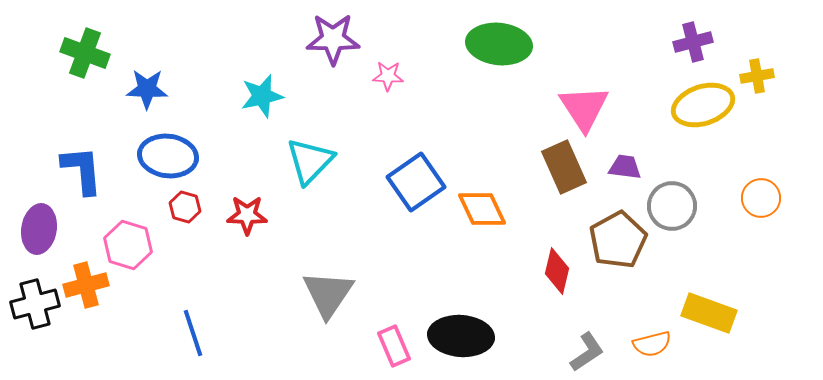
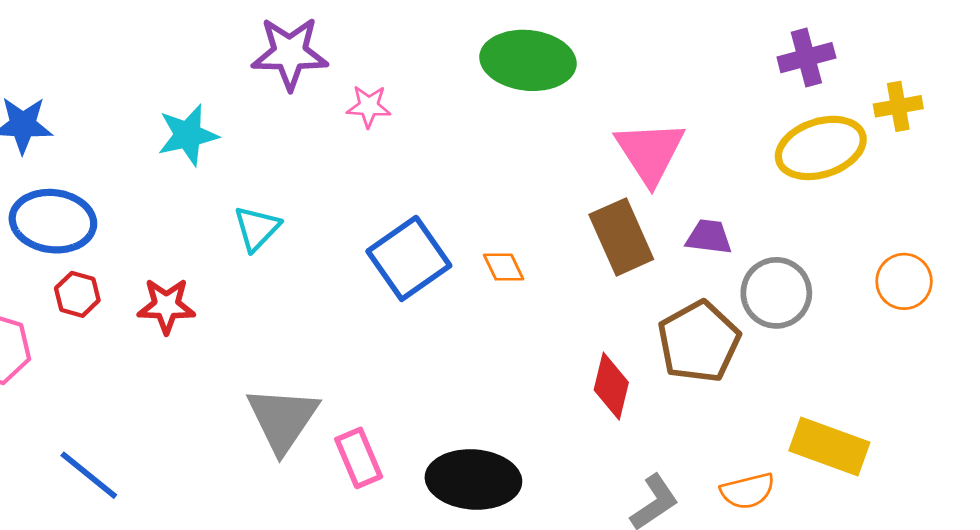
cyan triangle: (310, 161) -> (257, 228), size x0.7
orange diamond: (482, 209) -> (504, 267), moved, size x0.6
blue line: (193, 333) -> (89, 475), turned -33
pink rectangle: (394, 346) -> (359, 458), moved

